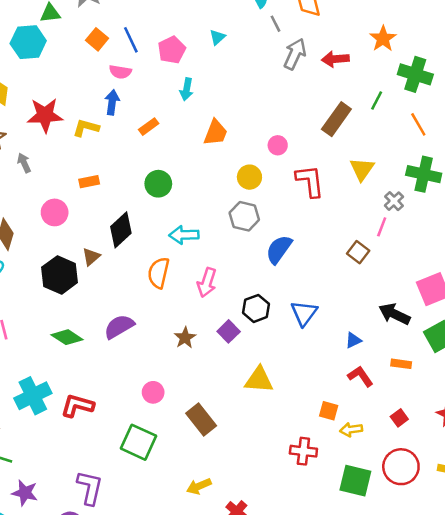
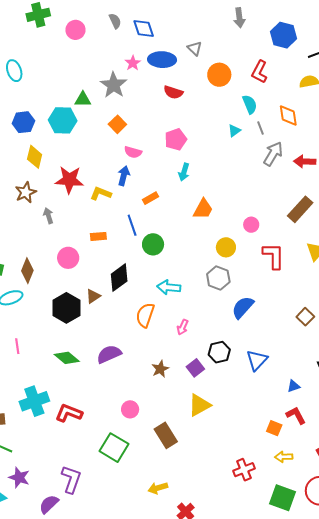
cyan triangle: (217, 37) -> (234, 131), moved
blue line: (131, 40) -> (132, 225), moved
pink arrow: (207, 282) -> (183, 327), size x0.7
yellow triangle: (259, 380) -> (199, 405), moved, turned -40
orange square: (329, 411) -> (274, 428), moved
red cross: (303, 451) -> (244, 470), turned -35

